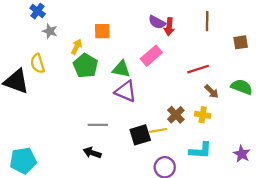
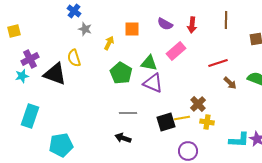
purple semicircle: (157, 22) -> (165, 24), moved
green pentagon: (86, 66) -> (121, 73), moved
yellow cross: (203, 115) -> (207, 122), moved
cyan L-shape: (200, 150) -> (239, 140), moved

